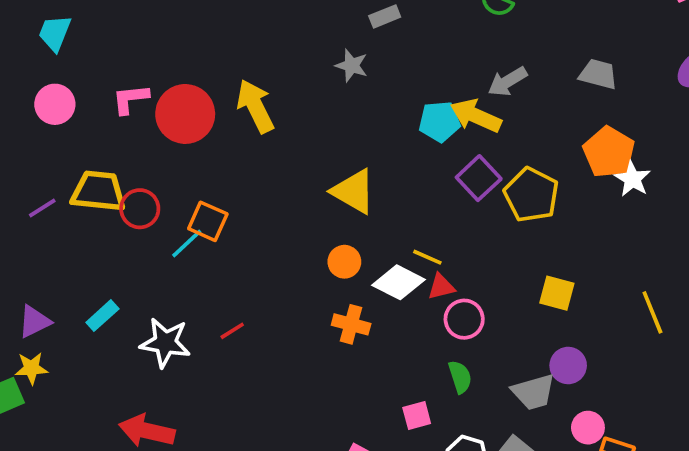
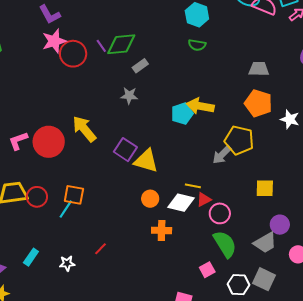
gray arrow: (507, 82) -> (222, 155), moved
orange pentagon: (609, 152) -> (258, 103), moved
purple square: (479, 178) -> (125, 150), moved
white star: (165, 343) -> (67, 263), size x0.6
green semicircle: (460, 377) -> (225, 244), size x1.6

